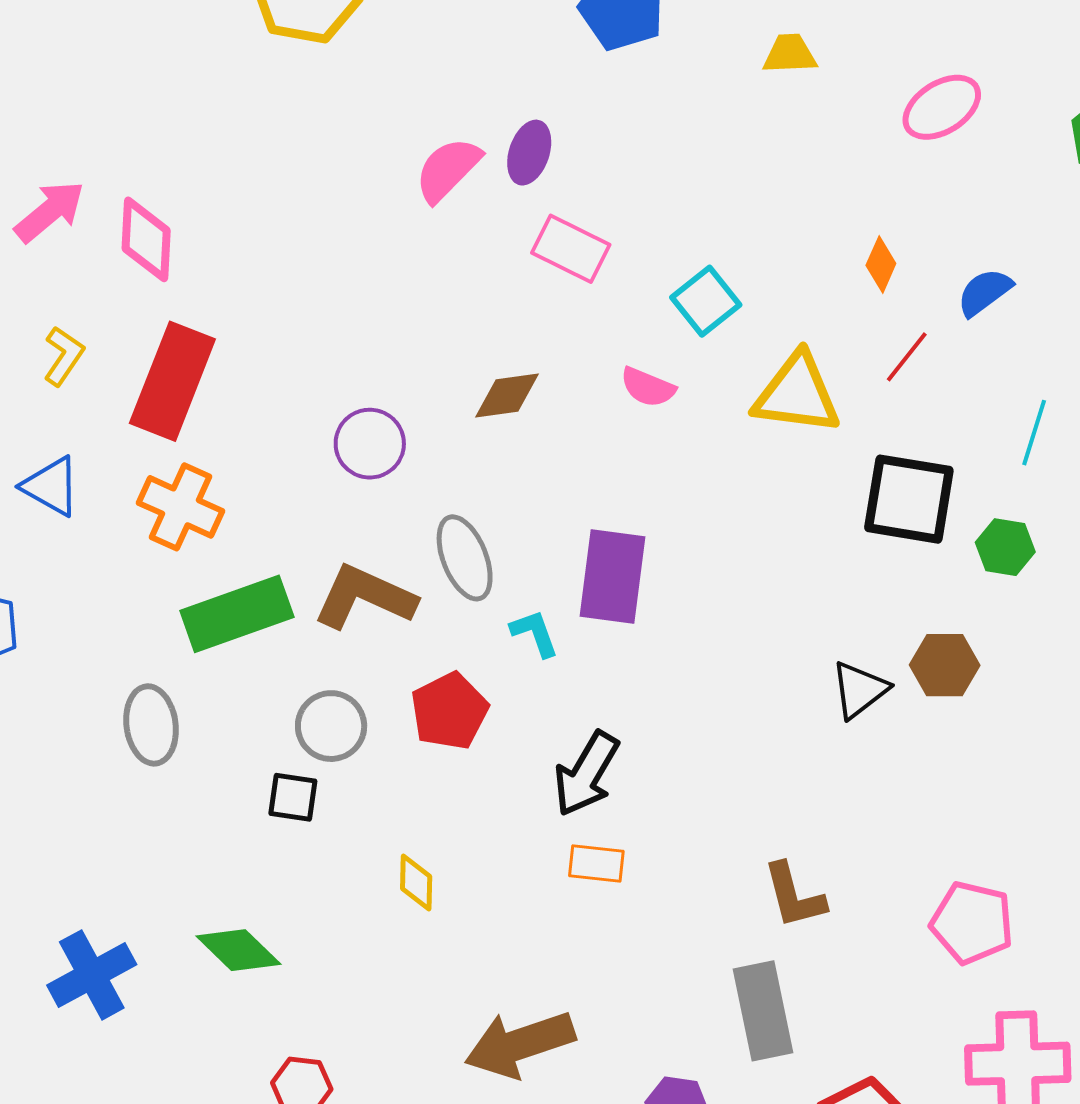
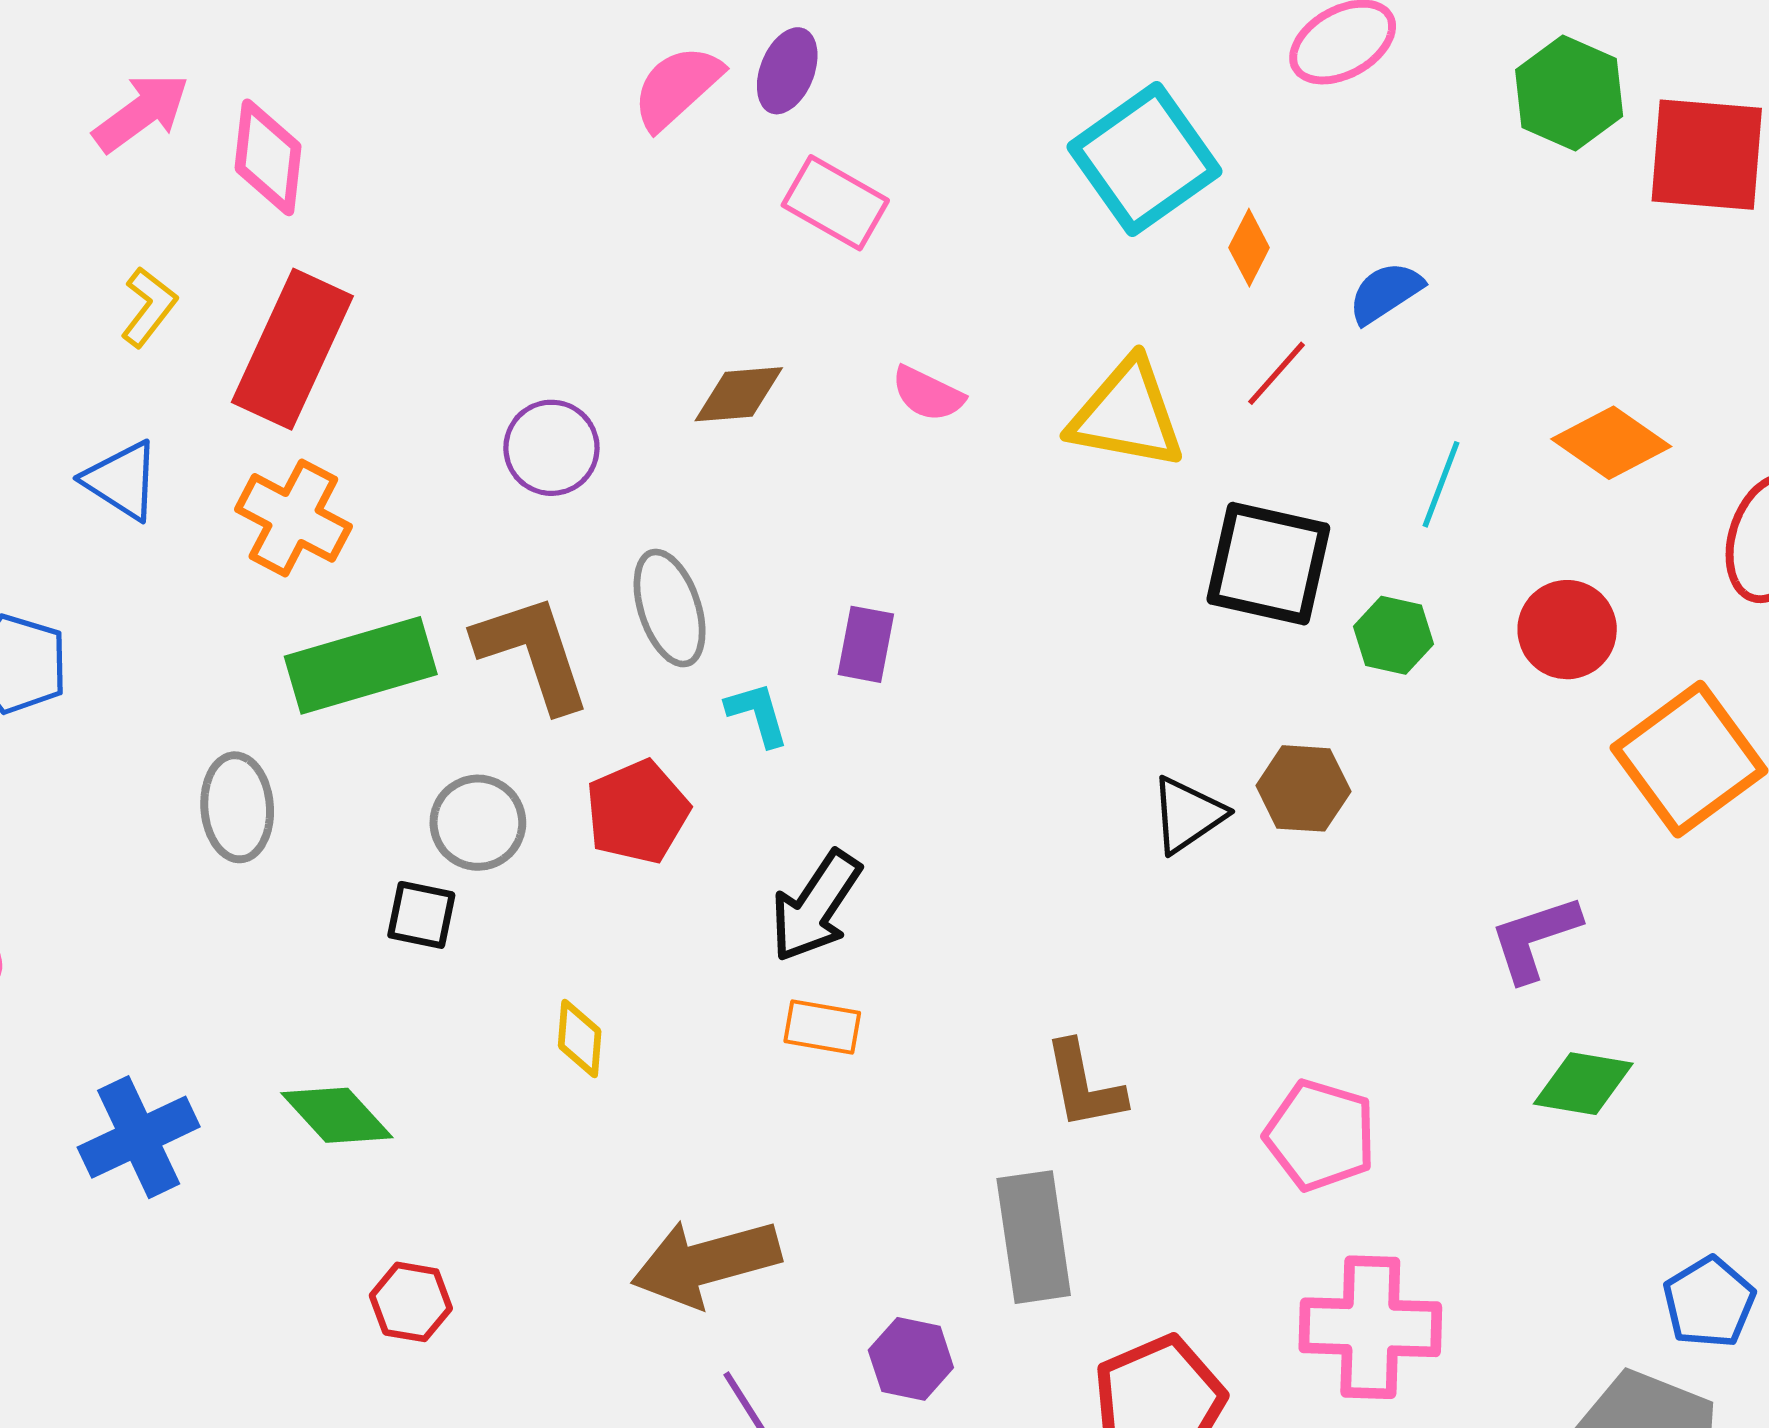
cyan square: (706, 301) -> (1145, 159), moved, size x1.6
purple rectangle: (612, 576) -> (866, 644), size x0.6
brown L-shape: (365, 597) -> (533, 653), turned 44

